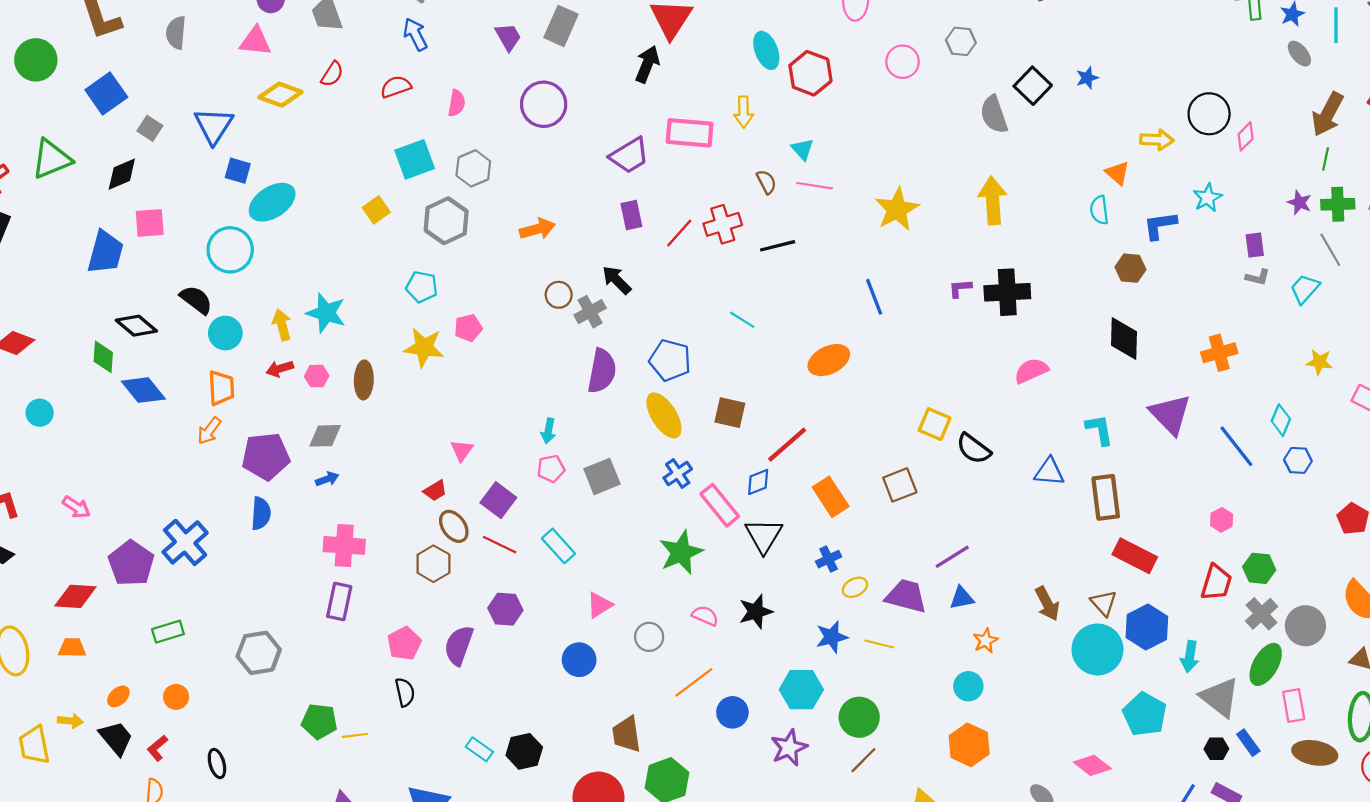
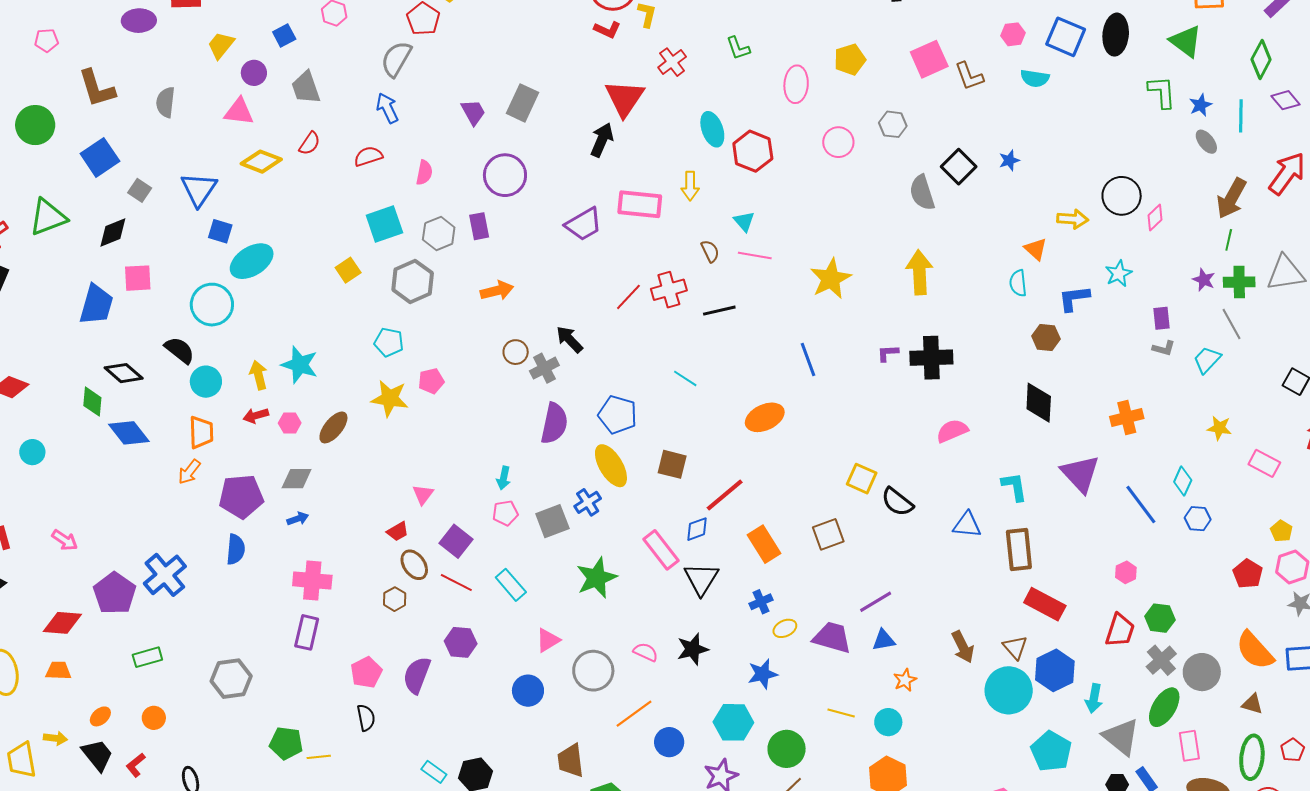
purple rectangle: (631, 215) -> (479, 226), moved
brown ellipse: (364, 380) -> (333, 427), turned 36
blue cross: (678, 473) -> (588, 502), moved
green star: (681, 552) -> (597, 578), moved
brown hexagon: (433, 564) -> (395, 599), size x0.7
gray circle: (649, 637) -> (593, 671), size x1.5
yellow line: (879, 644) -> (841, 713), moved

